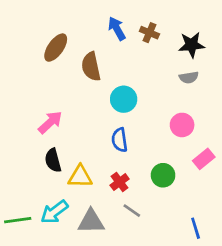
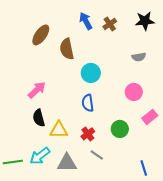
brown cross: (149, 33) -> (110, 24), turned 32
black star: (192, 45) -> (145, 21), moved

